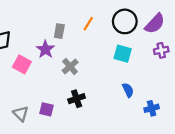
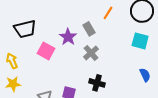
gray rectangle: (59, 31) -> (89, 29), moved, turned -40
black cross: (77, 99) -> (97, 83), turned 35

